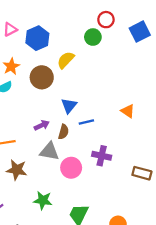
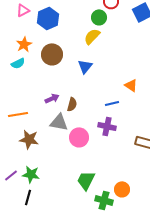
yellow semicircle: (66, 60) -> (92, 36), moved
blue triangle: (69, 106) -> (85, 66), moved
blue line: (86, 122) -> (112, 103), moved
green star: (43, 200) -> (31, 174), moved

